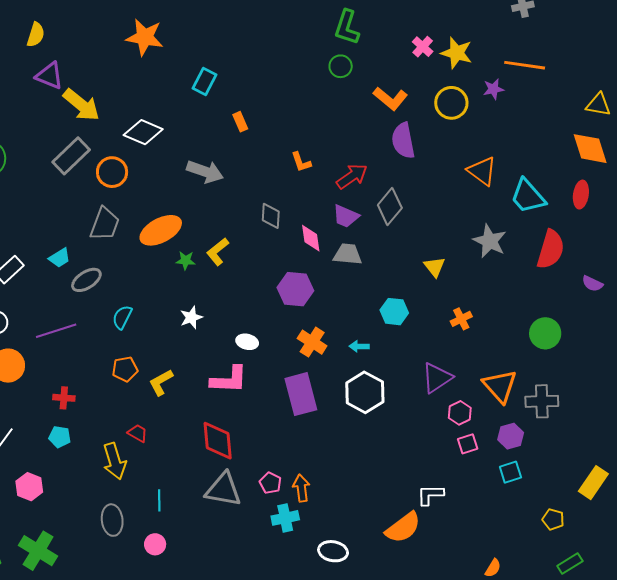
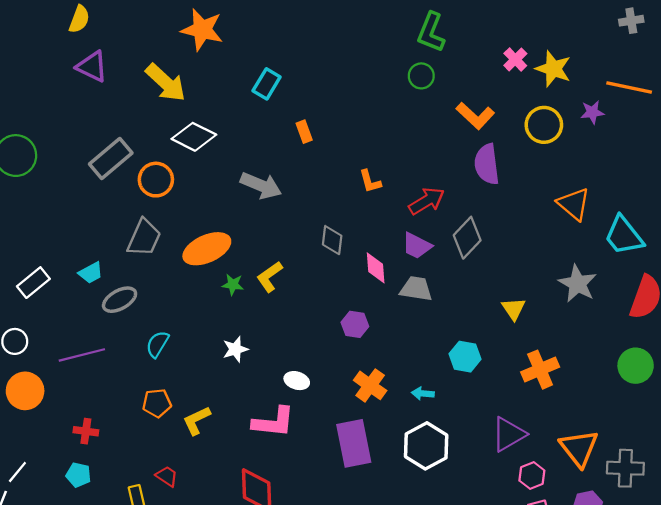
yellow arrow: (81, 105) -> (166, 83), moved
purple hexagon: (295, 289) -> (355, 324), size x0.7
orange cross: (461, 319) -> (540, 370), size x1.5
green circle: (545, 333) -> (636, 366), moved

